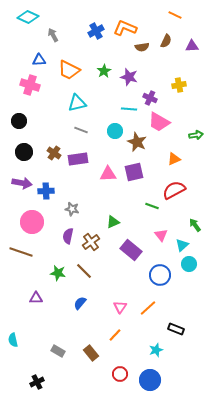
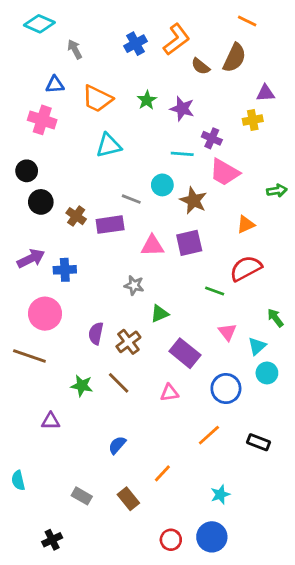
orange L-shape: (125, 28) -> (176, 39), turned 120
brown semicircle: (166, 41) -> (234, 58), size x1.5
purple triangle: (192, 46) -> (266, 93), moved
brown semicircle: (142, 47) -> (201, 66), turned 48
gray line: (81, 130) -> (131, 199), moved
black circle: (24, 152) -> (41, 202), moved
purple arrow: (22, 183) -> (31, 258), turned -36
gray star: (72, 209) -> (134, 285), moved
blue semicircle: (80, 303) -> (117, 445), moved
pink triangle: (120, 307) -> (169, 393), moved, turned 48
black rectangle: (176, 329) -> (258, 442), moved
red circle: (120, 374) -> (171, 540), moved

